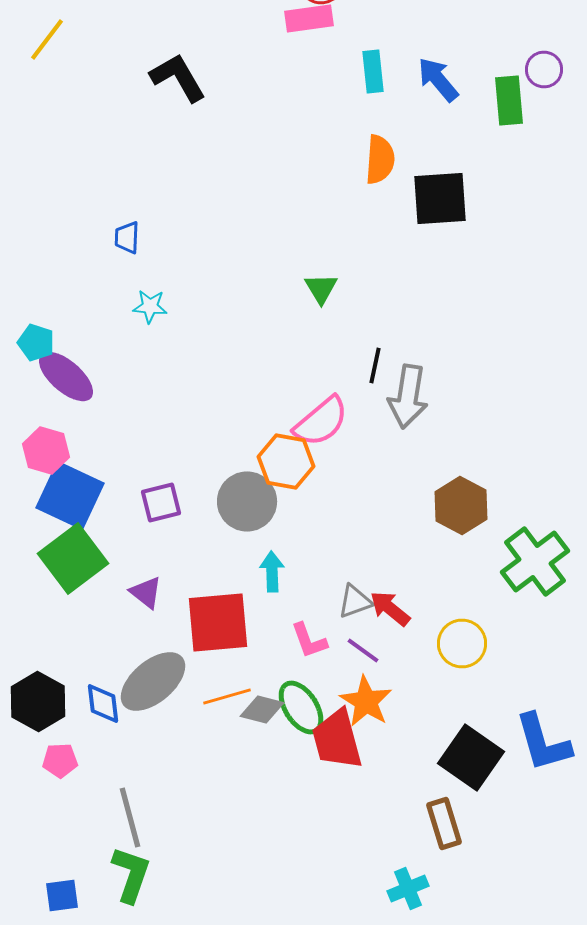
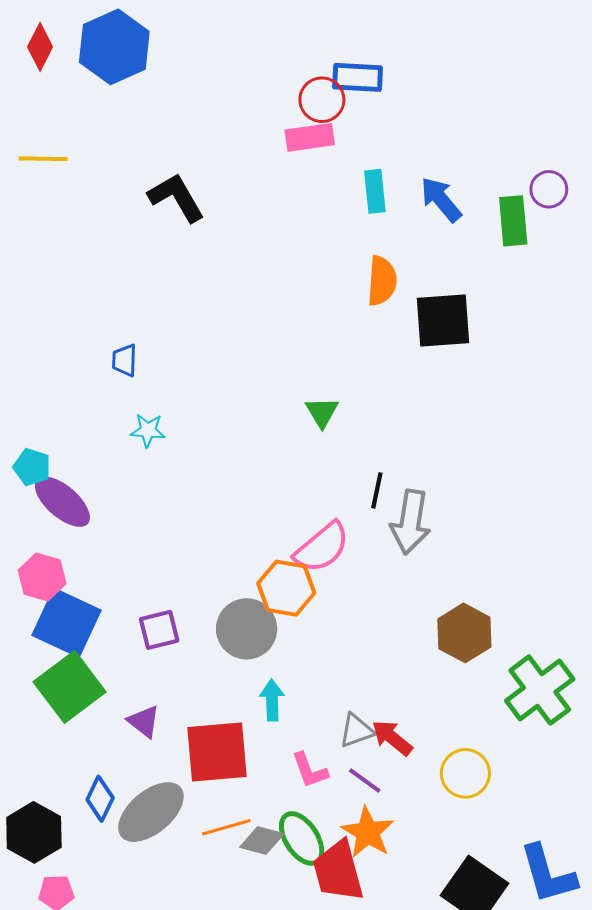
yellow line: (47, 40) -> (43, 159), turned 54
blue diamond: (103, 704) -> (100, 799), moved, turned 33

